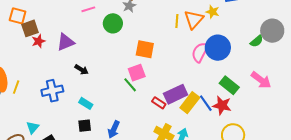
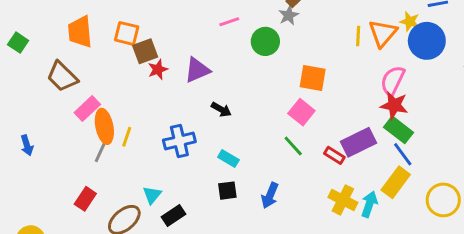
blue circle: (218, 48) -> (427, 41), moved
pink square: (137, 73) -> (301, 112), turned -30
green line: (130, 85) -> (293, 146), moved
green rectangle: (229, 85) -> (398, 130), moved
yellow rectangle: (190, 103) -> (396, 182), moved
red star: (222, 105) -> (394, 105), moved

